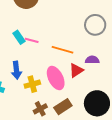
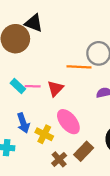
orange line: (63, 50) -> (79, 67), moved
red triangle: (76, 70) -> (55, 88), moved
yellow cross: (32, 84) -> (44, 134), turned -35

